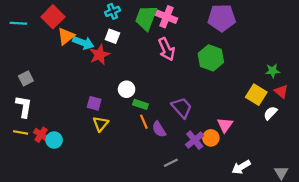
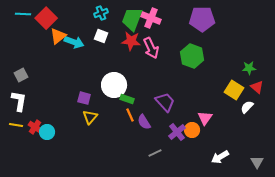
cyan line: (18, 23) -> (23, 14), moved
red star: (100, 55) -> (131, 41), moved, turned 30
white circle: (127, 89) -> (114, 85), size x1.6

